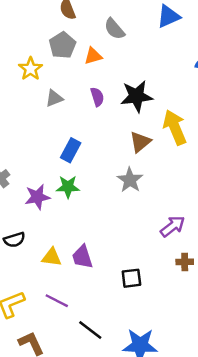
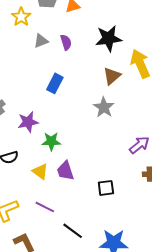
purple semicircle: (97, 97) -> (66, 42), moved
green star: (68, 187) -> (51, 141), moved
yellow triangle: (52, 257) -> (40, 171), turned 30

